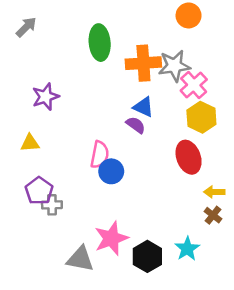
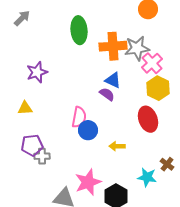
purple pentagon: (39, 191) -> (32, 145), turned 30
yellow arrow: (214, 192) -> (117, 146), moved
cyan star: (187, 249) -> (147, 177), moved, turned -30

